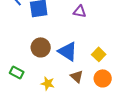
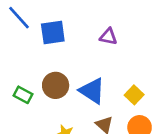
green rectangle: (17, 72) -> (23, 95), moved

